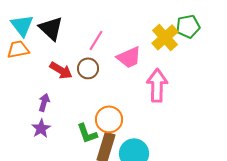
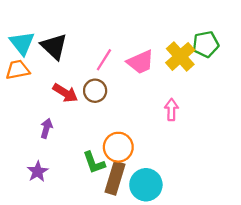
pink trapezoid: (129, 57) -> (140, 62), moved
pink arrow: (157, 85) -> (171, 110), size x0.6
purple star: (41, 128) -> (38, 171), moved

